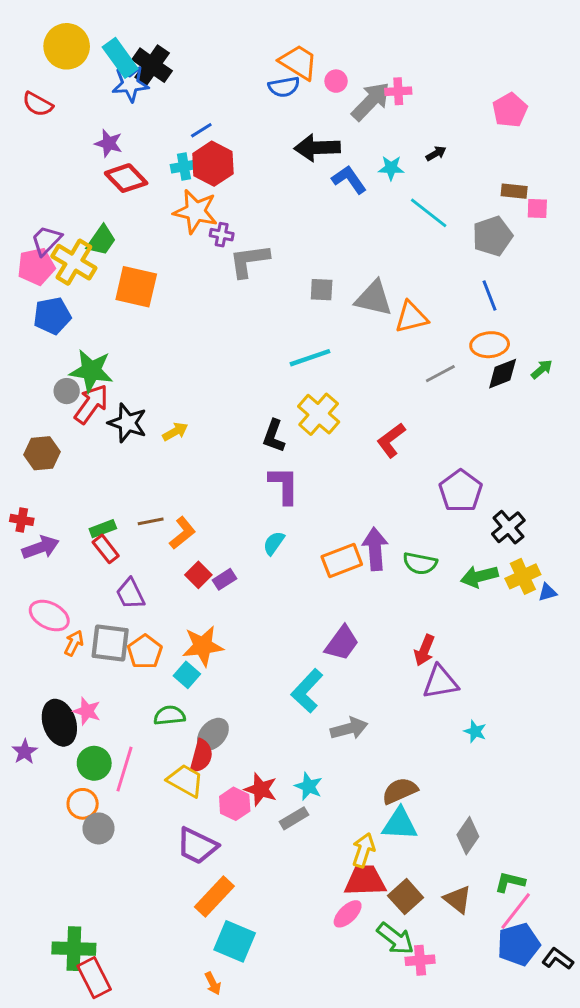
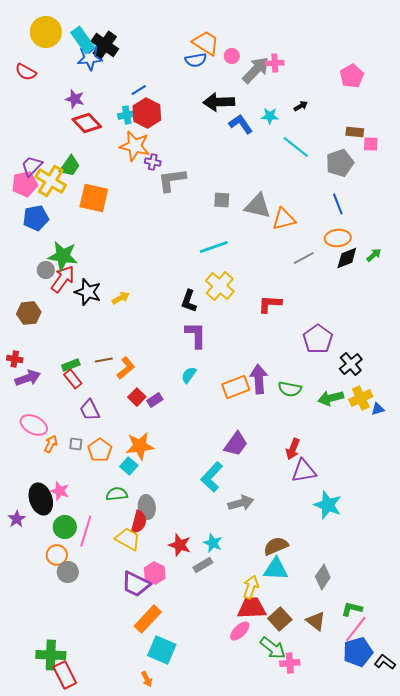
red L-shape: (391, 440) -> (270, 304), turned 40
gray square: (110, 643) -> (76, 444), size x0.5
cyan star: (475, 731) -> (328, 505), size x1.8
gray ellipse: (213, 734) -> (147, 507), turned -50
pink hexagon: (235, 804) -> (155, 573), moved

